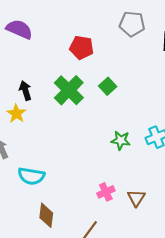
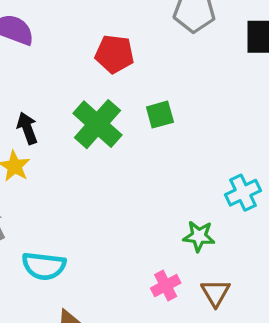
green square: (108, 86) -> (160, 115), turned 30
green star: (121, 140) -> (199, 236), moved

